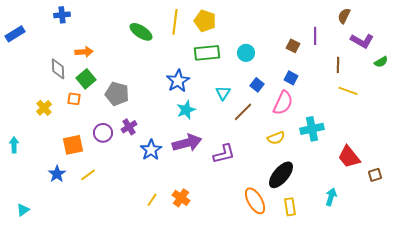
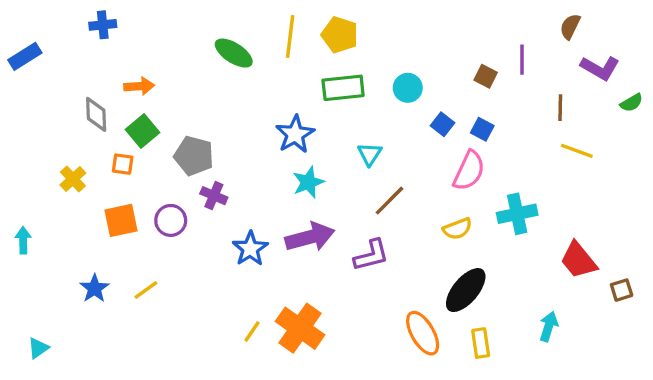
blue square: (257, 85) -> (443, 124), moved
brown line: (243, 112) -> (389, 201), moved
purple cross: (129, 127) -> (214, 196), moved, turned -35
orange square: (73, 145) -> (121, 220), moved
orange cross: (181, 198) -> (300, 328), size x1.6

